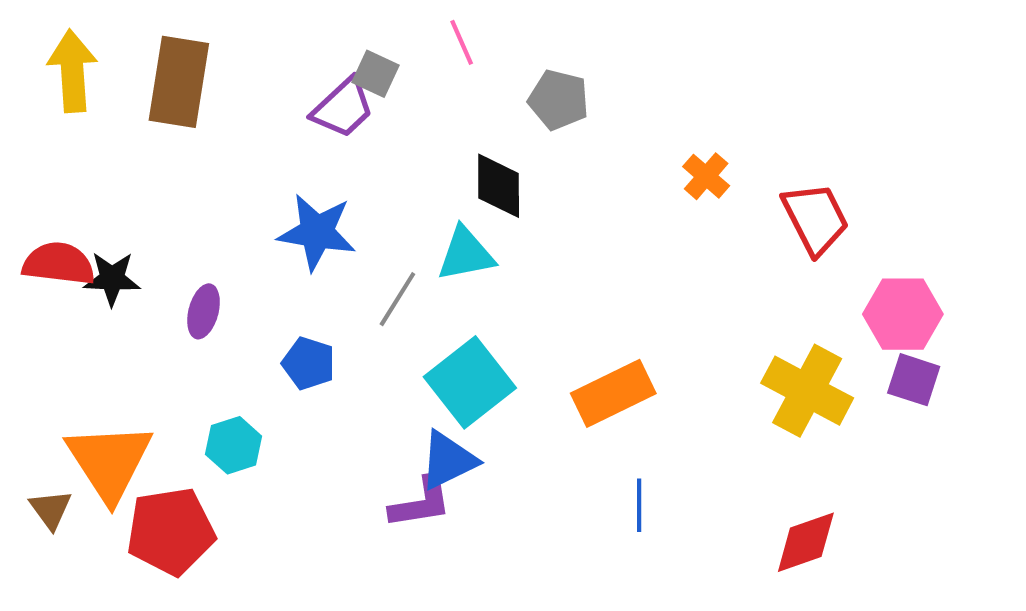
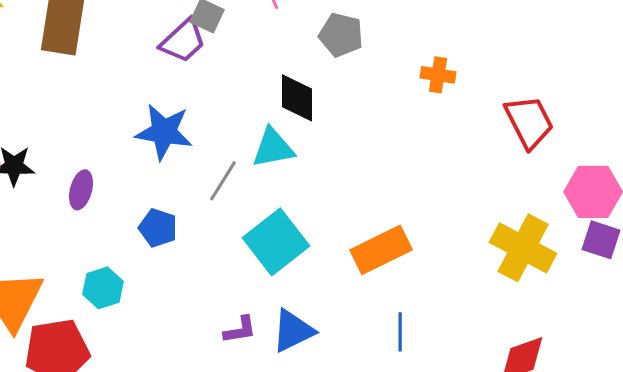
orange cross: (706, 176) -> (438, 75), moved, turned -32
blue triangle: (448, 460) -> (293, 331), moved
purple L-shape: (421, 503) -> (240, 330), size x0.7

